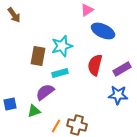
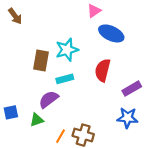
purple rectangle: (122, 69) -> (132, 89), moved
blue star: (118, 95) -> (127, 118), moved

